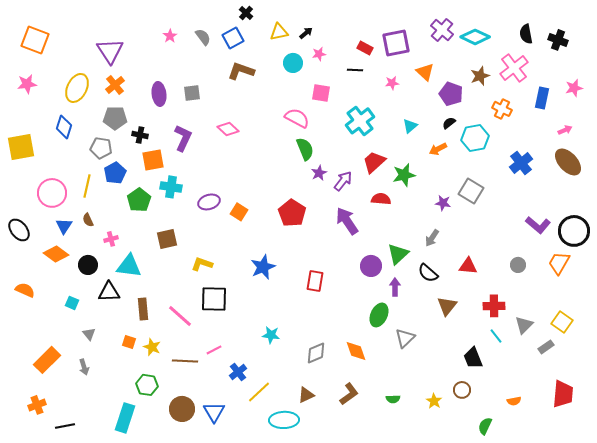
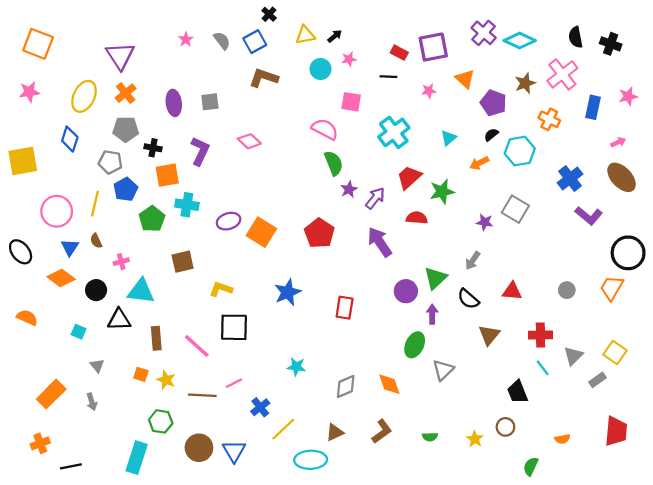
orange square: (239, 212) -> (261, 232), size x1.5
purple L-shape: (538, 225) -> (589, 216), moved

